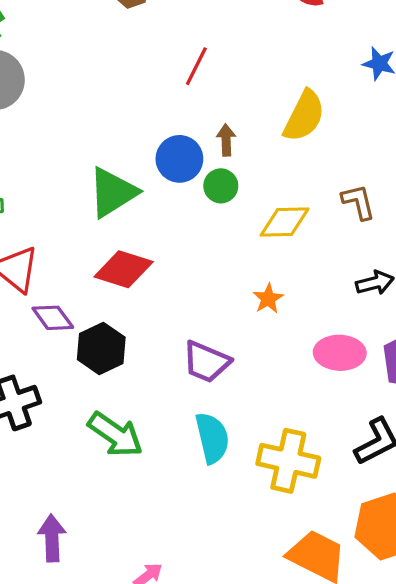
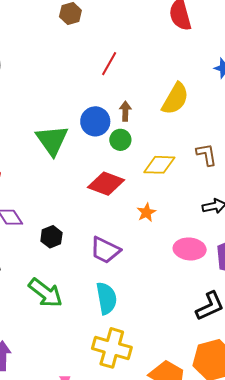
green triangle: (113, 192) -> (52, 140), turned -36
red diamond: (124, 269) -> (106, 184), moved
black hexagon: (101, 348) -> (51, 237), moved, size x0.7
yellow cross: (288, 461) -> (112, 348), moved

